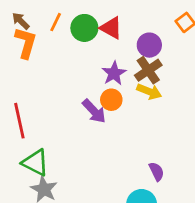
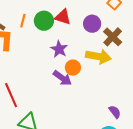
brown cross: (148, 70) -> (113, 37), moved
purple star: (114, 73) -> (59, 49), moved
yellow arrow: (149, 91) -> (98, 56), size x1.4

